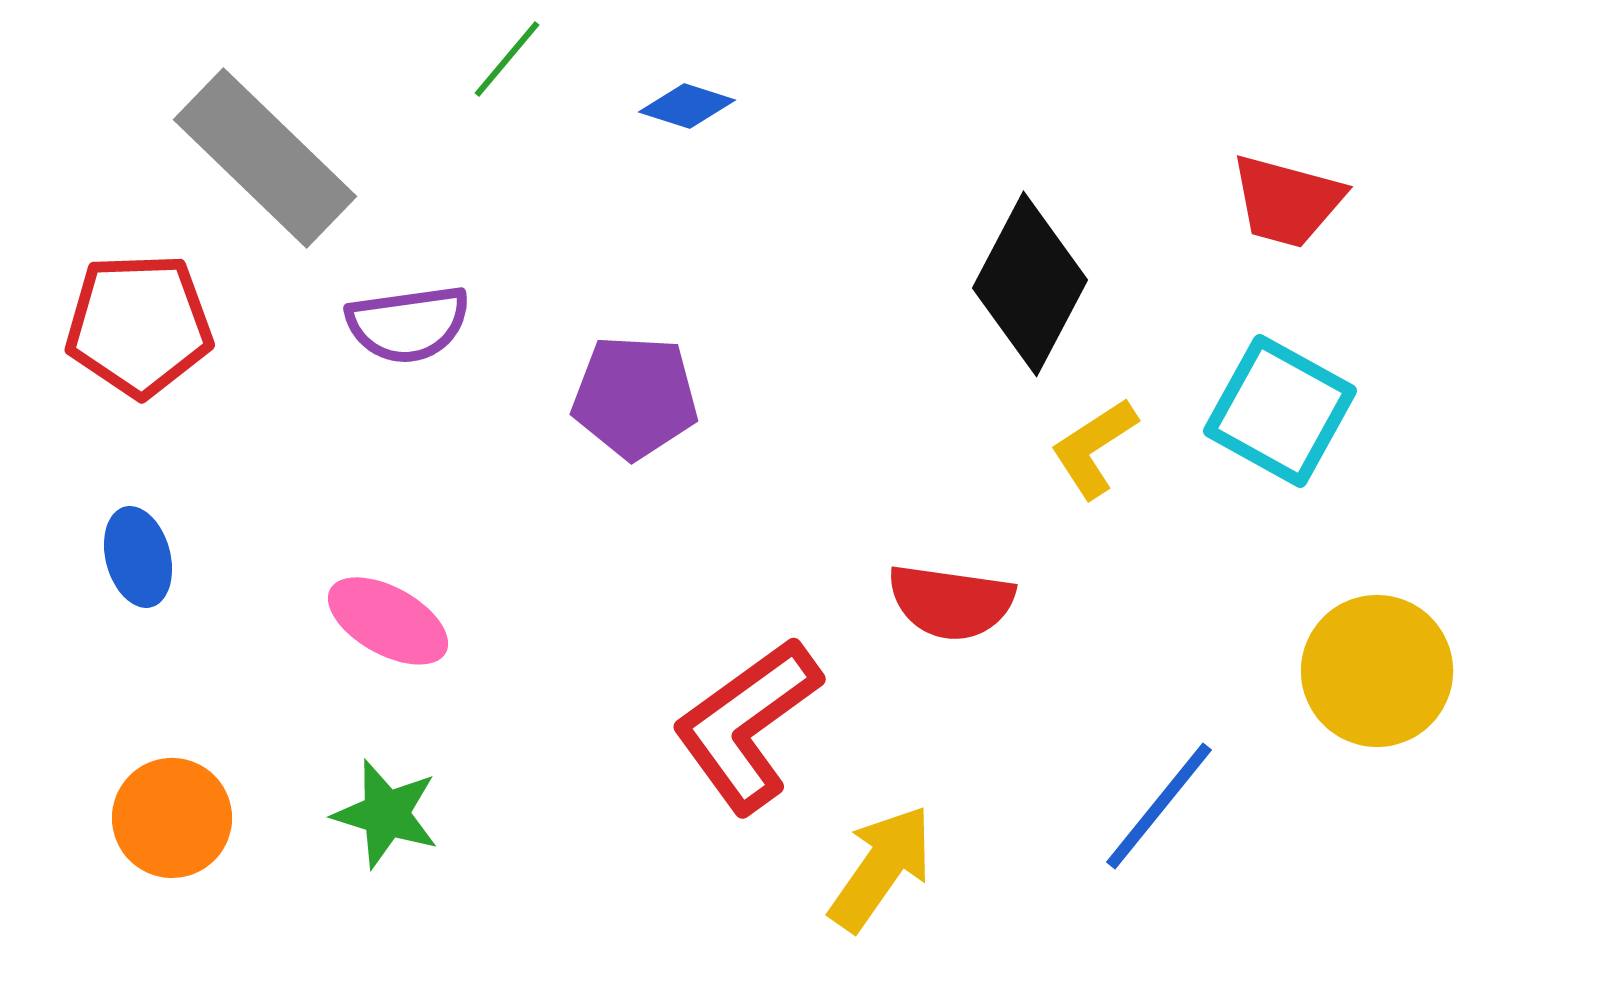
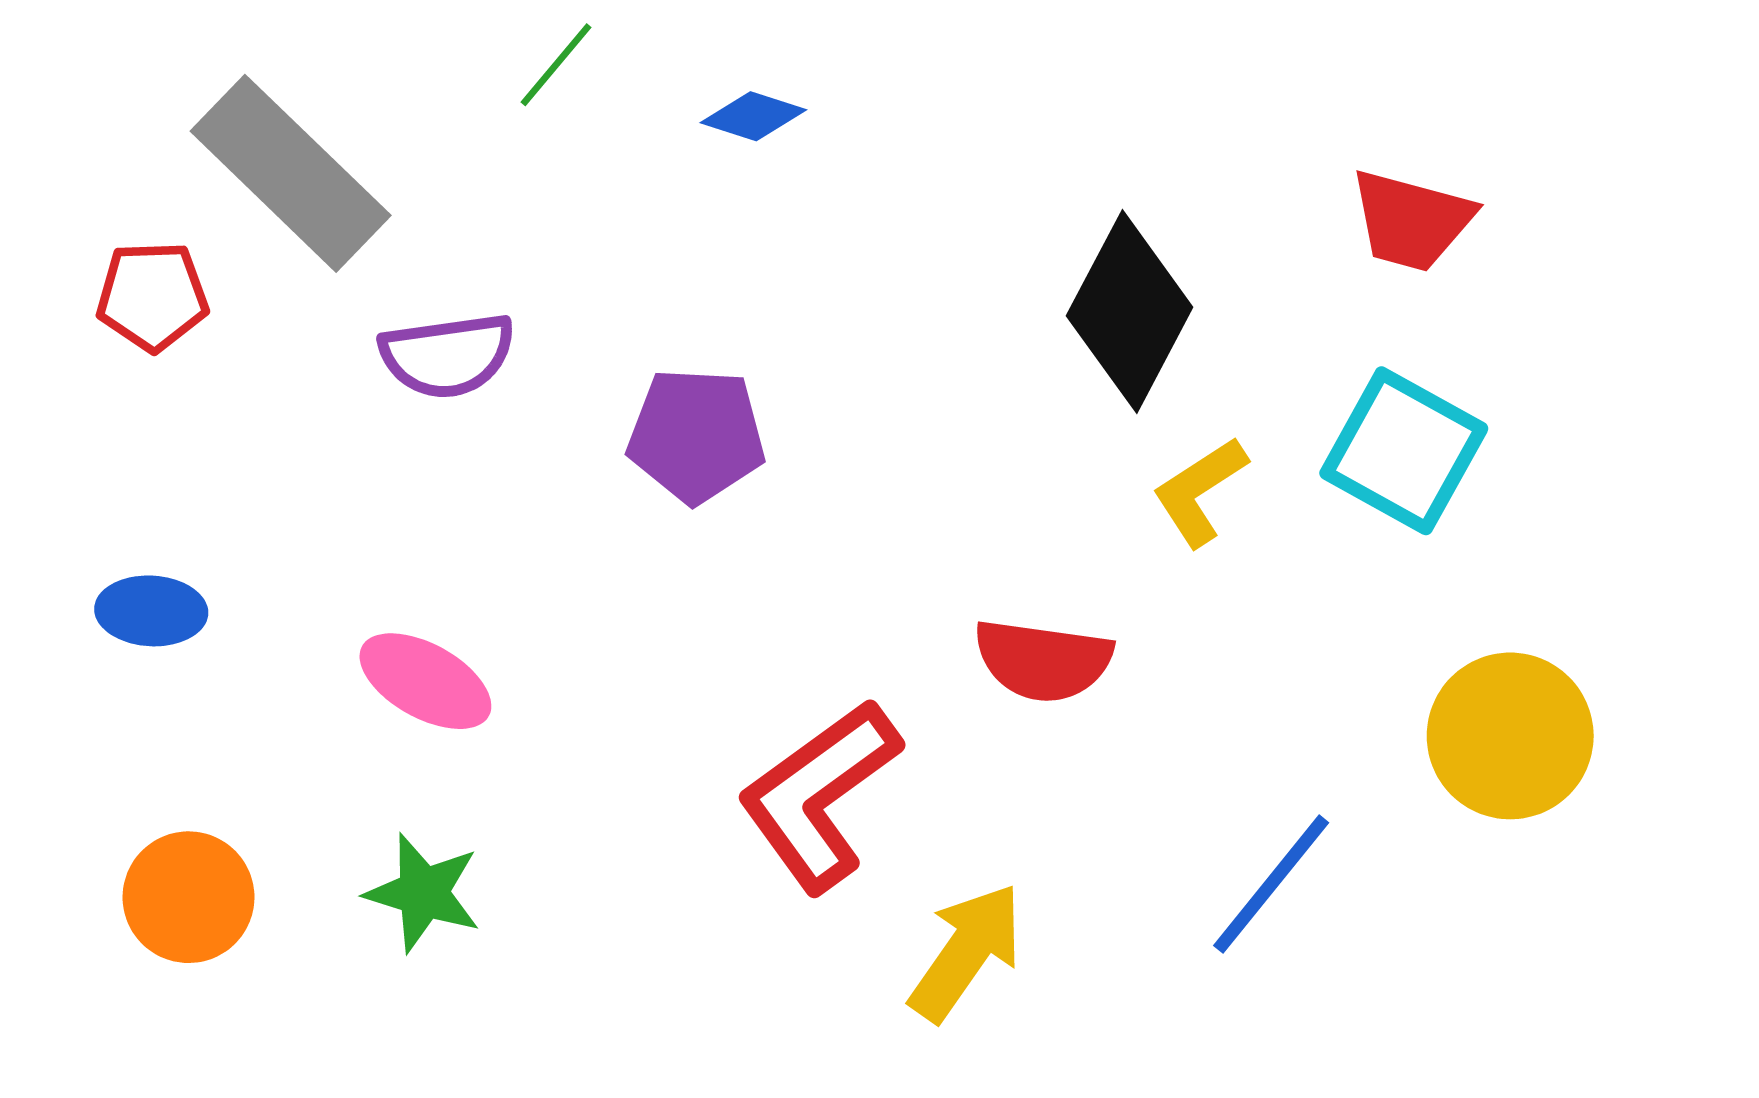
red pentagon: (139, 325) -> (152, 296), moved, size x0.7
blue ellipse: (138, 557) -> (151, 611), turned -72

